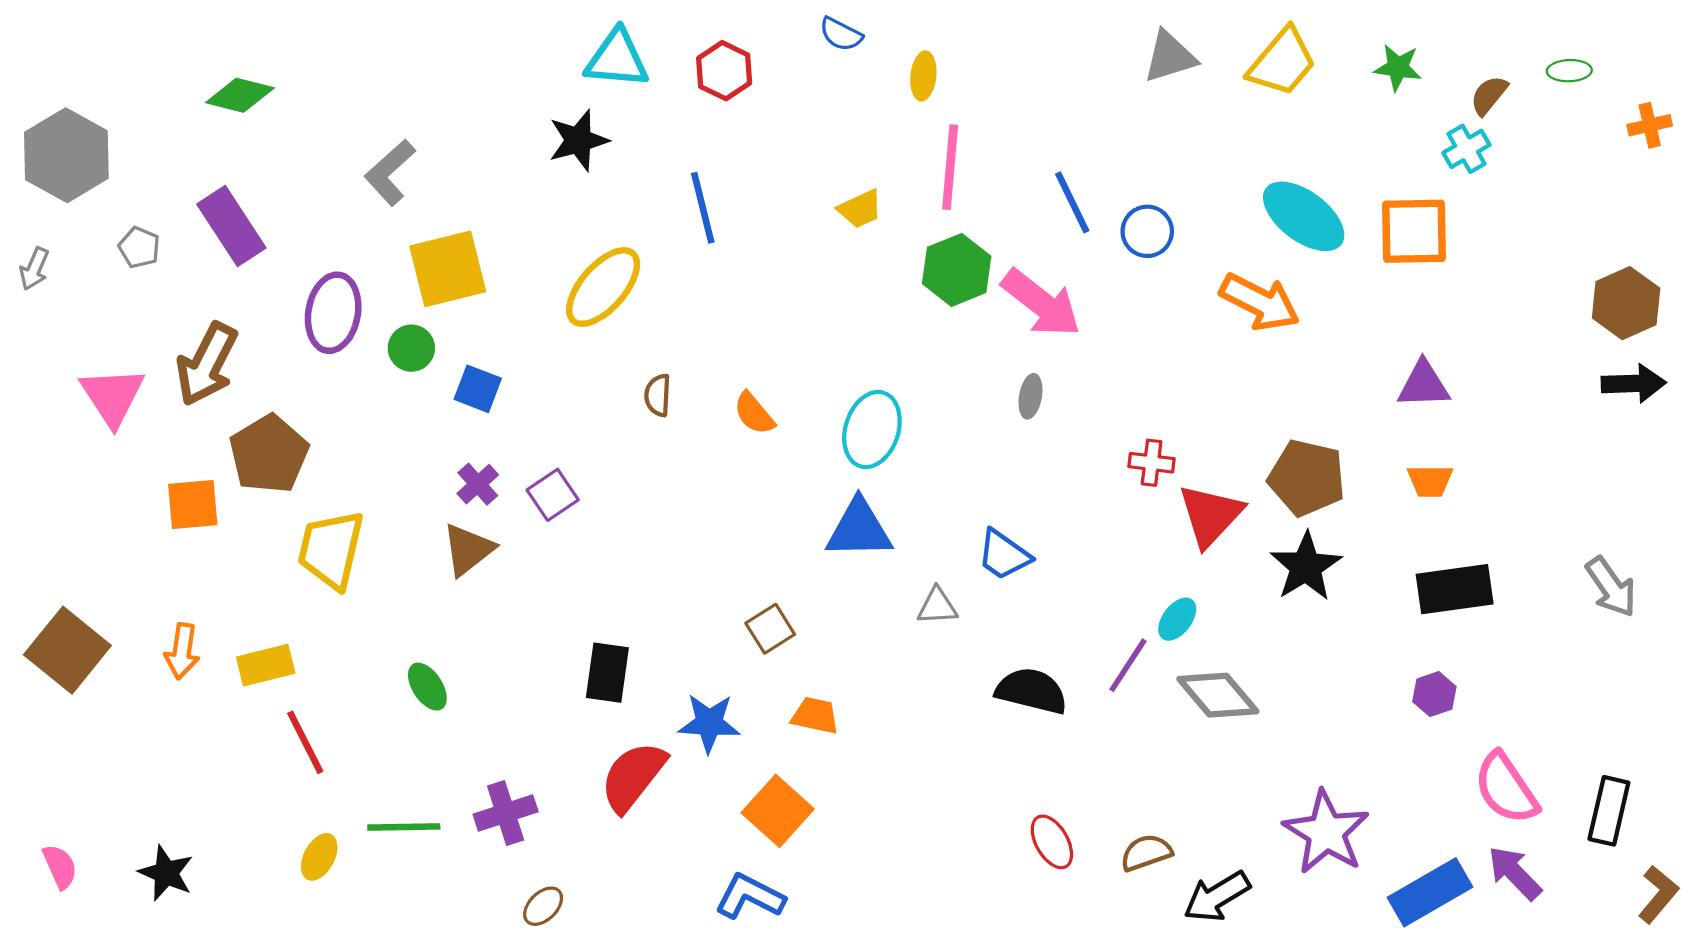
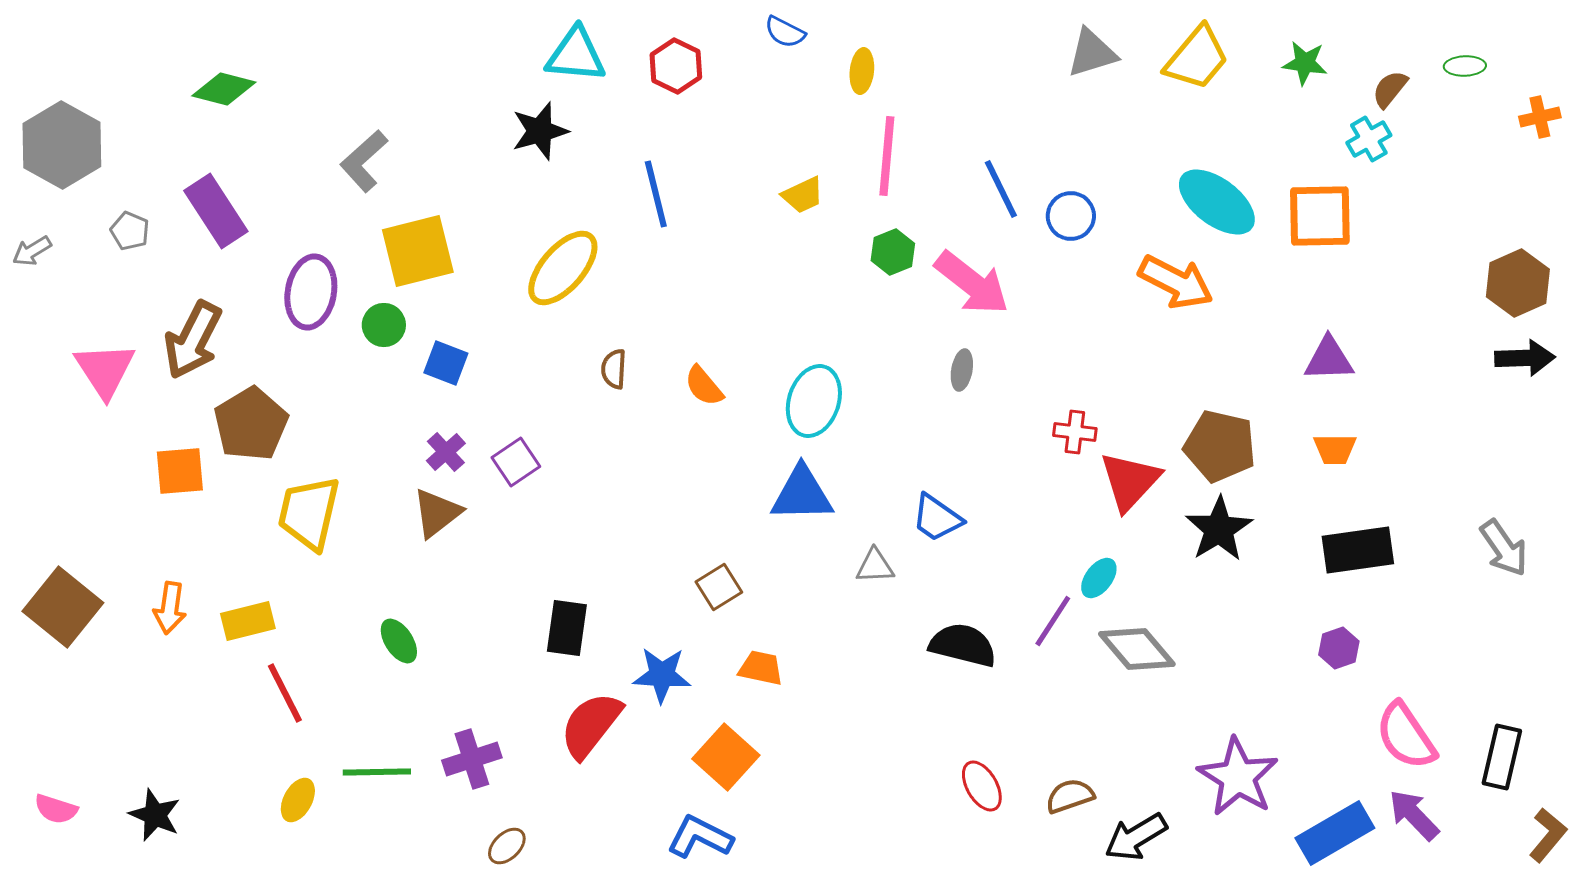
gray arrow: (34, 269) -> (32, 251), turned 36
green hexagon: (957, 270) -> (893, 252), size x0.7
pink semicircle: (60, 867) -> (56, 809), turned 132

